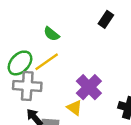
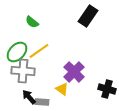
black rectangle: (106, 19) -> (88, 16), size x1.5
green semicircle: (51, 34) -> (32, 22), moved

